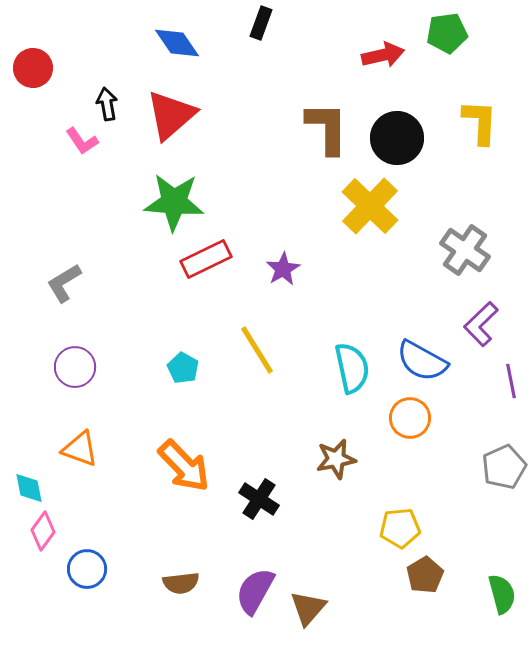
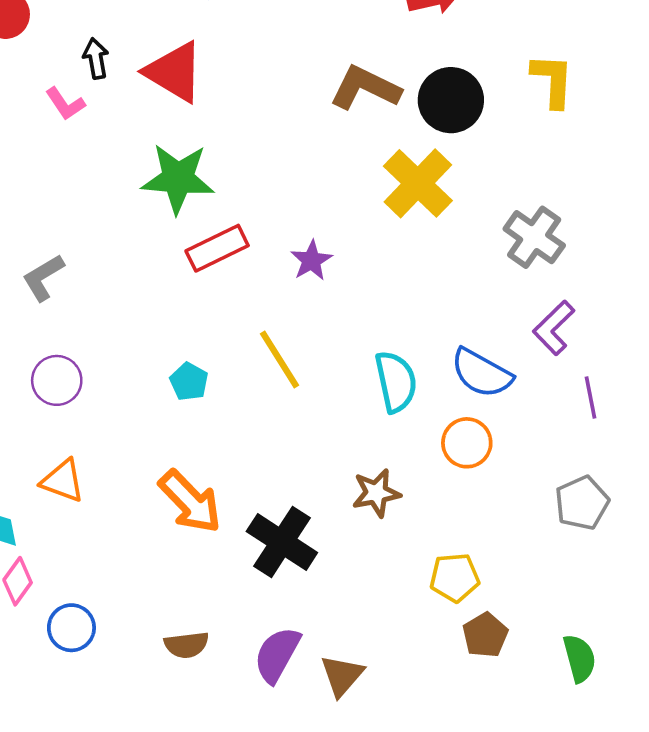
red triangle: (171, 115) -> (174, 72), turned -48
brown L-shape: (327, 128) -> (365, 88), turned -64
black cross: (259, 499) -> (282, 542), size x1.4

